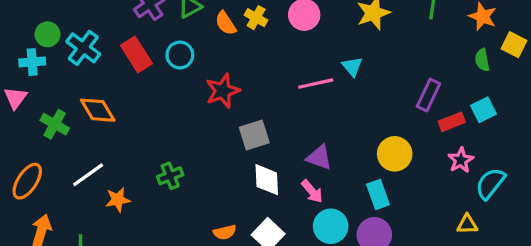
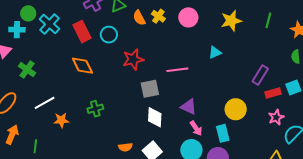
cyan triangle: (352, 67) -> (215, 53), turned 40
pink line: (316, 84) -> (177, 70), moved
orange diamond: (98, 110) -> (82, 66), moved
pink arrow: (312, 191) -> (196, 128), moved

